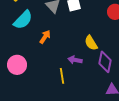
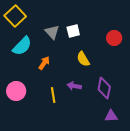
yellow semicircle: (91, 43) -> (83, 59), moved
yellow line: (62, 76) -> (53, 95), moved

